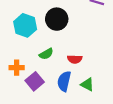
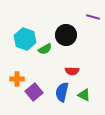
black circle: (57, 19) -> (66, 35), moved
green semicircle: (46, 54) -> (45, 49), moved

